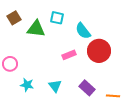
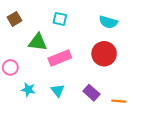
green triangle: (36, 29) -> (38, 42), moved
cyan semicircle: (83, 31) -> (108, 22), moved, turned -36
pink rectangle: (69, 55) -> (60, 58), moved, size x1.5

